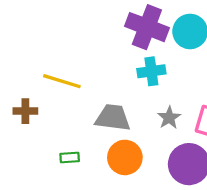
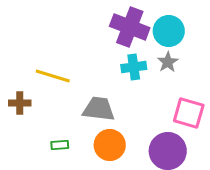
gray star: (169, 118) -> (168, 62), moved

